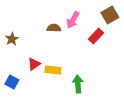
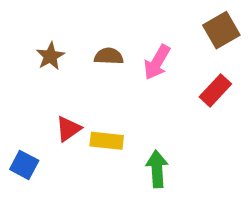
pink arrow: (73, 20) -> (157, 62), moved
red rectangle: (96, 36) -> (215, 90), moved
brown star: (12, 39) -> (50, 56), moved

